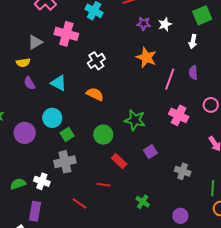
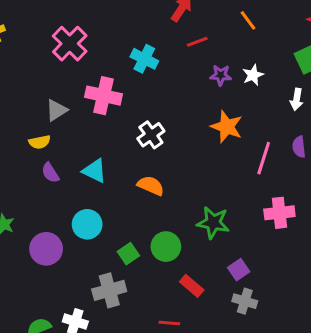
pink cross: (179, 115) -> (279, 213), turned -30
green square: (67, 134) -> (128, 254), moved
gray cross: (183, 171) -> (245, 301), moved

